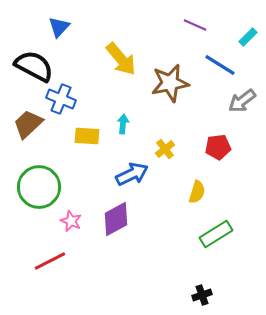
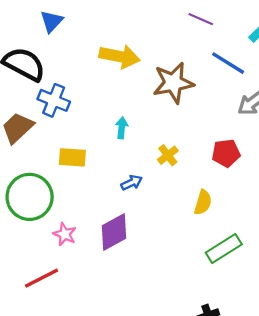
yellow arrow: (121, 59) -> (120, 56), turned -39
yellow rectangle: (87, 136) -> (72, 157), moved
blue arrow: (132, 174) -> (132, 183), size x0.6

